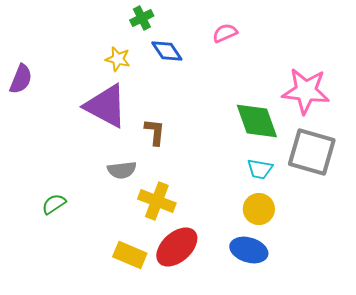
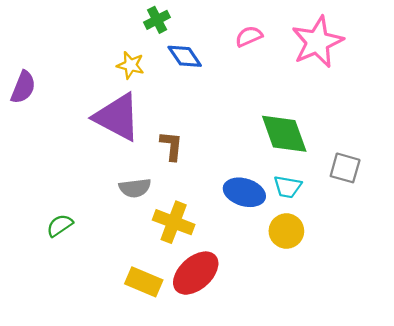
pink star: (306, 91) -> (317, 42), moved, turned -30
gray square: (312, 152) -> (345, 168), size x0.6
blue ellipse: (249, 250) -> (244, 192), moved

